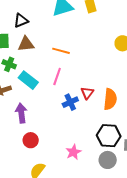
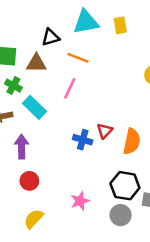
black triangle: (21, 21) -> (51, 37), moved
orange line: (61, 51) -> (78, 58), moved
pink line: (57, 77) -> (70, 88), moved
blue cross: (70, 102) -> (83, 140), turned 35

